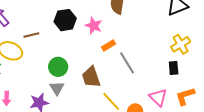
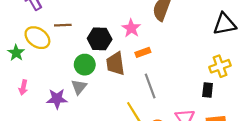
black hexagon: (65, 20) -> (100, 39), moved
gray line: (127, 63) -> (150, 86), moved
brown trapezoid: (91, 77) -> (115, 64), moved

